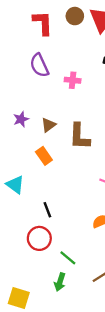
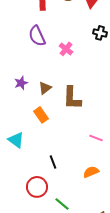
pink cross: (73, 80) -> (66, 49), turned 32
black line: (47, 210) -> (53, 162), moved

